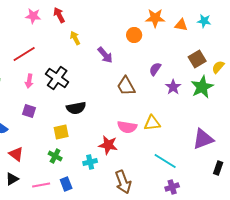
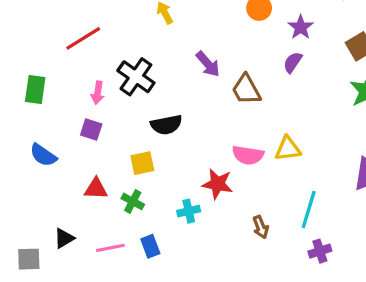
purple arrow: (105, 55) -> (208, 64), moved
pink arrow: (29, 81) -> (98, 93), moved
purple star: (173, 87) -> (301, 27), moved
red triangle: (16, 154) -> (96, 189), moved, turned -35
cyan line: (165, 161) -> (309, 209), turned 75
brown arrow: (123, 182) -> (261, 227), moved, size x0.6

